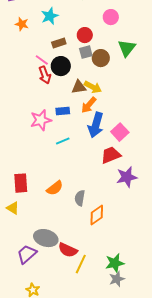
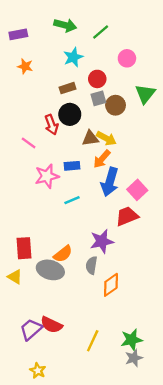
cyan star: (50, 16) -> (73, 57), moved
pink line: (42, 60) -> (29, 143), moved
purple star: (127, 177) -> (102, 241), moved
gray ellipse: (46, 238) -> (50, 270), moved
red semicircle: (68, 250) -> (51, 325), moved

